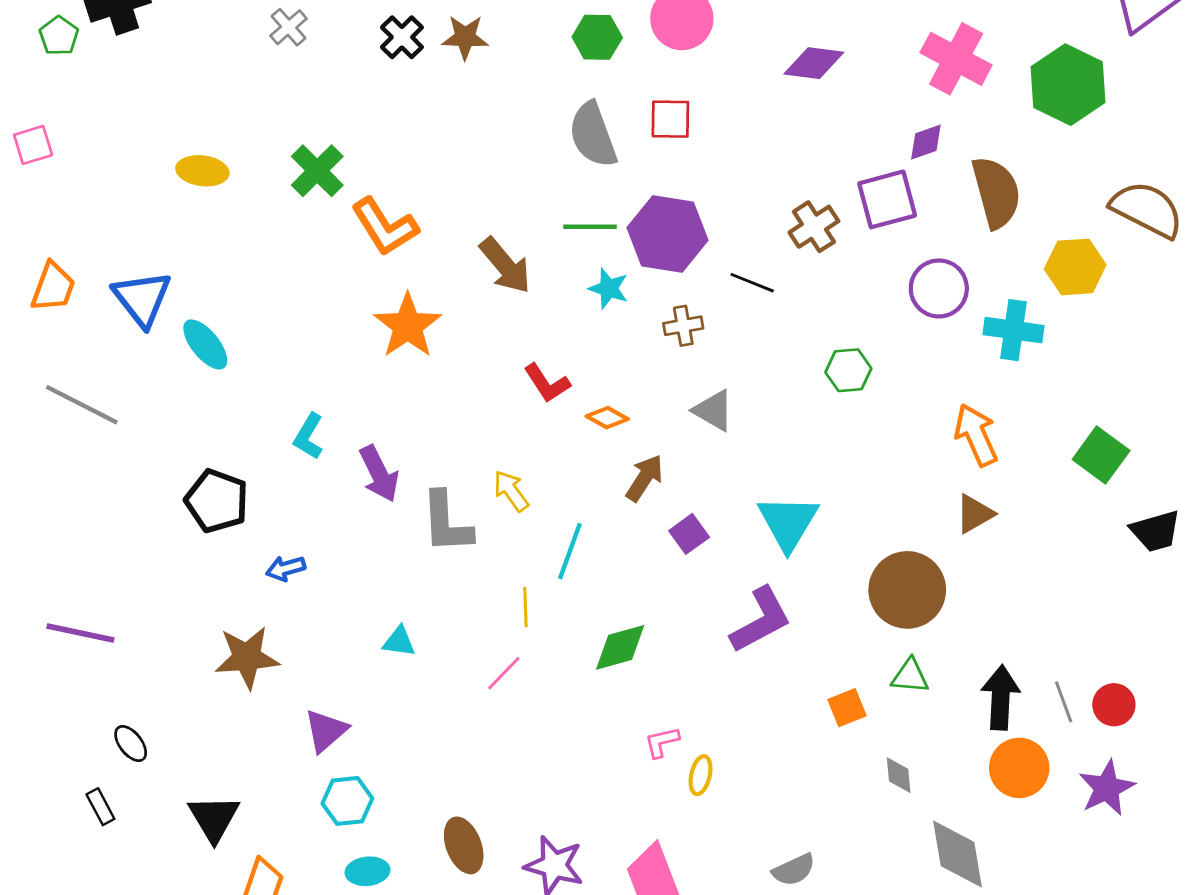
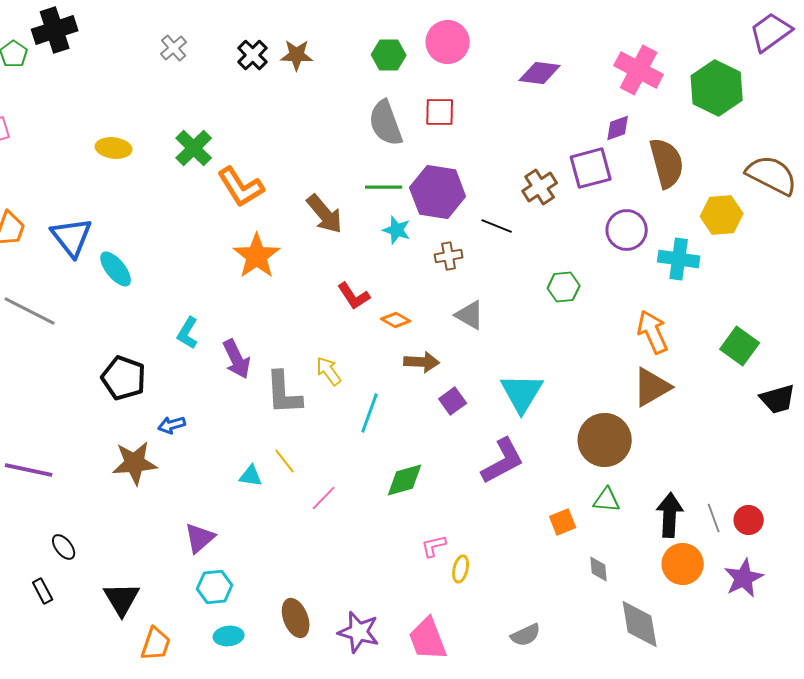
brown arrow: (645, 478) -> (422, 362), turned 60
brown triangle: (975, 514) -> (652, 387), size x1.4
yellow line: (525, 607) -> (285, 461), moved, turned -36
brown star: (247, 657) -> (135, 463), moved

